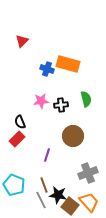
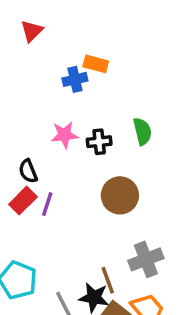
orange rectangle: (68, 64) -> (96, 64), moved, size x0.6
blue cross: (47, 69) -> (75, 79), turned -32
purple line: (47, 155) -> (47, 204), moved
brown line: (44, 185) -> (108, 280), moved

